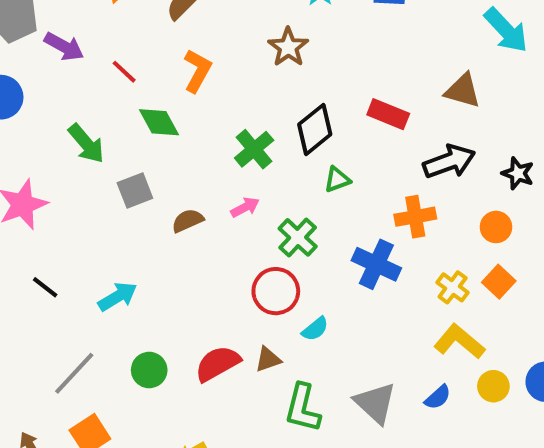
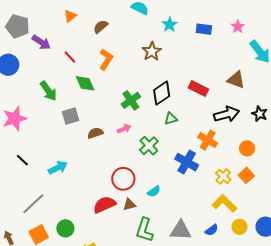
black star: (518, 173) -> (260, 114), moved
orange cross: (415, 217) -> (208, 140), turned 36
red circle: (276, 291) -> (123, 179), moved
green circle: (149, 370) -> (65, 228), moved
gray triangle: (375, 403) -> (181, 230), turned -45

